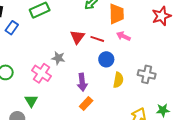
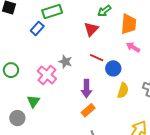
blue rectangle: (12, 28) -> (37, 28), moved
red triangle: (77, 37) -> (91, 29), moved
red line: (97, 39) -> (97, 58), moved

